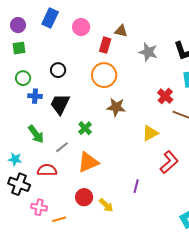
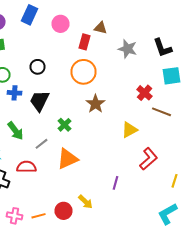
brown star: (116, 107) -> (96, 104), turned 30
red circle: (84, 197) -> (64, 211), moved
pink cross: (39, 207) -> (14, 216), moved

